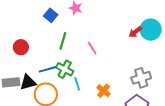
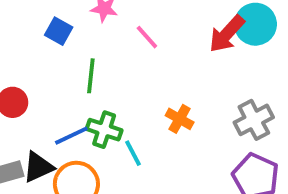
red arrow: (135, 32) -> (227, 34), size x1.5
pink line: (92, 48) -> (147, 37), moved
orange cross: (104, 91) -> (180, 119), moved

